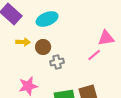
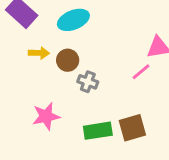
gray cross: (57, 62) -> (88, 82), turned 32

